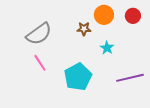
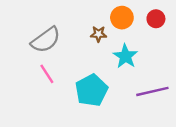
cyan star: (107, 48) -> (125, 56), size x1.5

